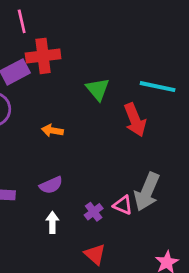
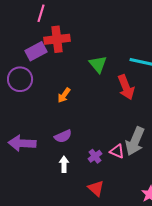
pink line: (22, 21) -> (41, 13), turned 30
orange arrow: (52, 130) -> (64, 95), turned -63

